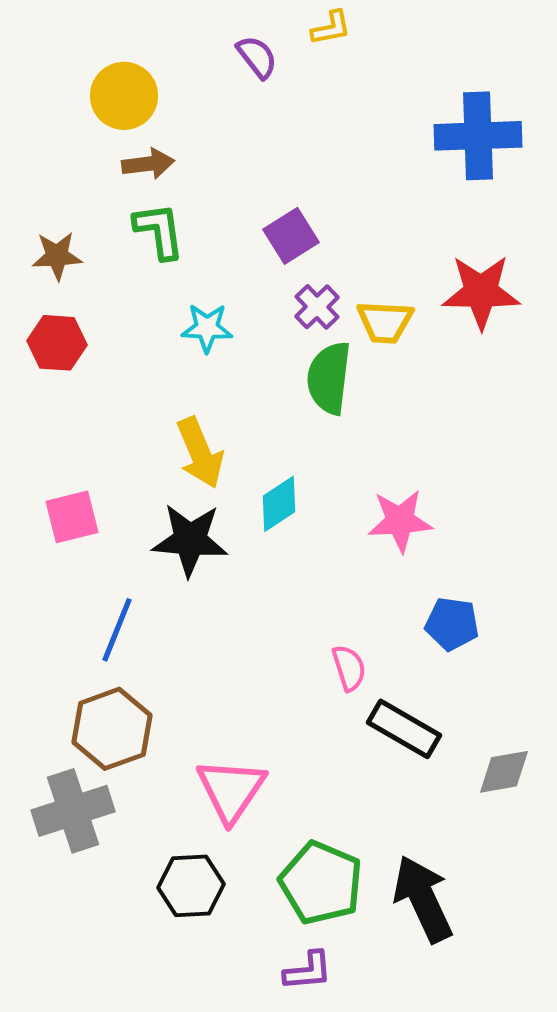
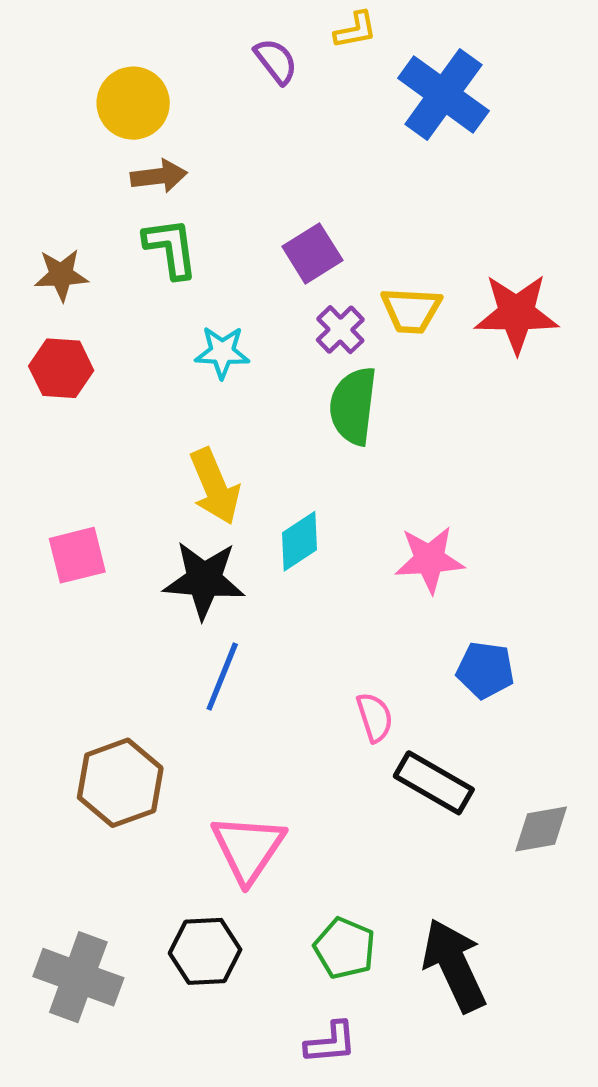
blue cross: (478, 136) -> (443, 94), moved, turned 38
yellow trapezoid: (385, 322) -> (411, 310), moved
blue line: (117, 630) -> (222, 676), moved
gray cross: (73, 811) -> (78, 977), moved, turned 38
green pentagon: (321, 883) -> (345, 948), size x0.7

